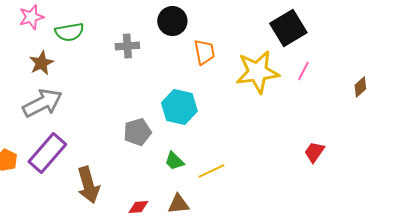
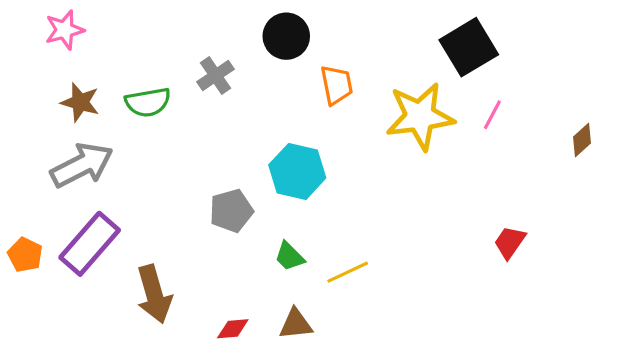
green semicircle: (69, 32) -> (148, 102), moved
gray cross: (127, 46) -> (215, 75), turned -30
brown star: (41, 63) -> (80, 102), turned -30

